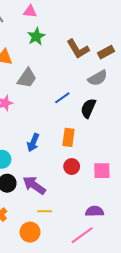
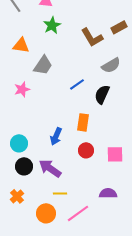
brown rectangle: (106, 52) -> (119, 27), moved
blue arrow: (33, 143) -> (56, 136), moved
pink line: (82, 235) -> (78, 213), moved

